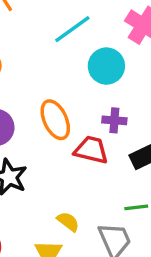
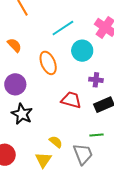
orange ellipse: (55, 120) -> (48, 63), moved
purple cross: (114, 120) -> (96, 80), moved

